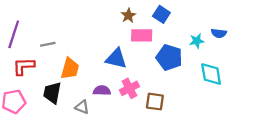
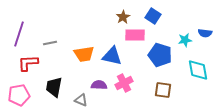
orange trapezoid: (70, 68) -> (84, 54), moved, turned 65
brown square: (155, 102) -> (163, 90), moved

